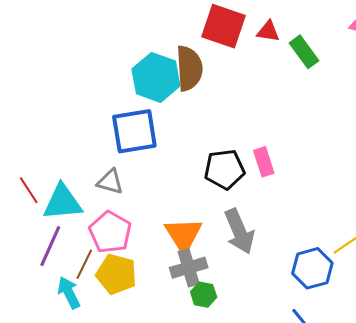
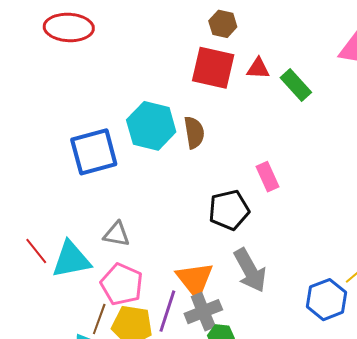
brown semicircle: (189, 68) -> (194, 132), moved, size x0.7
blue square: (134, 131) -> (94, 152), moved
pink rectangle: (264, 162) -> (267, 177), moved
purple line: (50, 246) -> (167, 311), moved

